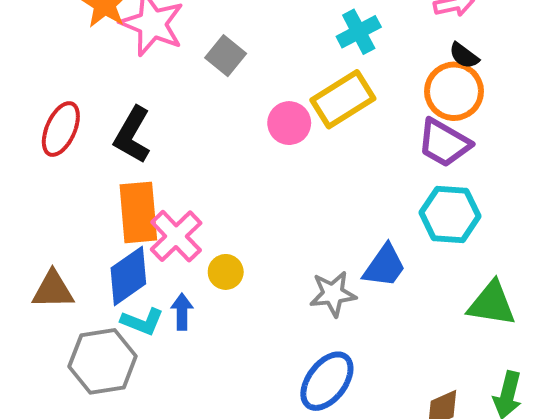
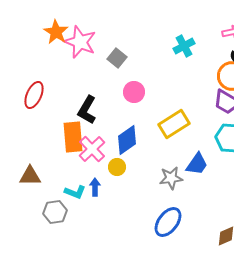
yellow rectangle: (343, 99) -> (174, 124), moved
pink circle: (289, 123) -> (134, 92), moved
black L-shape: (132, 135) -> (87, 110), moved
blue diamond: (128, 276) -> (127, 140), moved
gray hexagon: (103, 361) -> (55, 212), size x0.7

